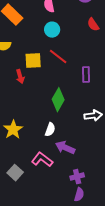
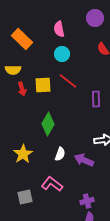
red arrow: (20, 77) -> (22, 89), moved
green diamond: (58, 100) -> (48, 124), moved
purple arrow: (65, 148) -> (84, 160), moved
gray square: (15, 173) -> (25, 197), turned 35

